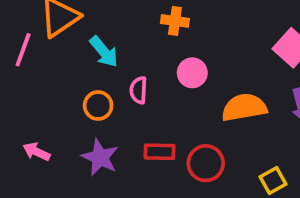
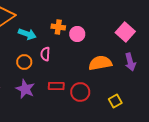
orange cross: (175, 21) -> (58, 27), moved
cyan arrow: (104, 52) -> (27, 34), turned -30
pink circle: (192, 73) -> (77, 34), moved

